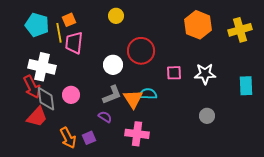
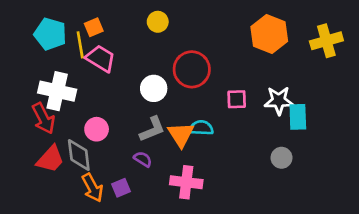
pink trapezoid: (74, 43) -> (101, 58), turned 115
cyan rectangle: (246, 86) -> (298, 117), moved
gray diamond: (46, 99) -> (79, 155), moved

